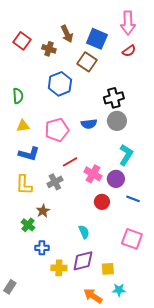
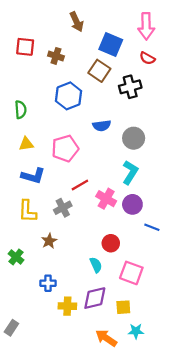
brown arrow: (67, 34) -> (77, 22), moved
red square: (22, 41) -> (25, 47), turned -30
red semicircle: (129, 51) -> (147, 58), turned 64
black cross: (114, 98) -> (130, 87), moved
blue semicircle: (89, 124) -> (102, 126), moved
cyan L-shape: (126, 155) -> (130, 172), moved
red circle: (102, 202) -> (111, 243), moved
green cross: (28, 225) -> (16, 257), moved
pink square: (132, 239) -> (131, 273), moved

